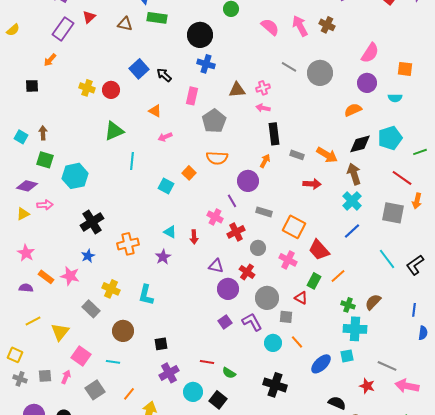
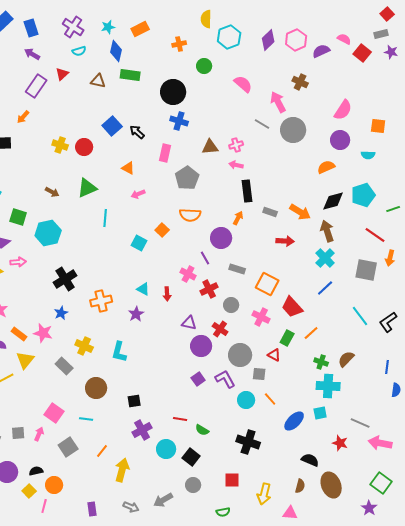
pink arrow: (300, 26) -> (278, 102), moved
brown arrow: (43, 133) -> (52, 192), moved, turned 120
yellow triangle: (60, 332) -> (25, 360), moved

